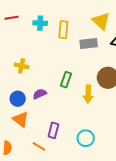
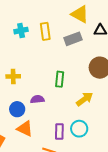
purple semicircle: (40, 94) -> (37, 99), turned 32
yellow arrow: (88, 94) -> (85, 99), moved, turned -114
cyan circle: (86, 138) -> (79, 129), moved

